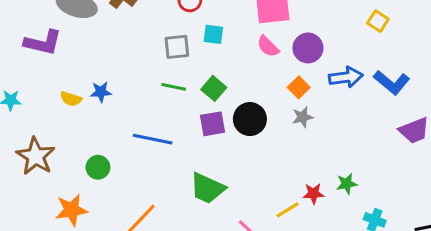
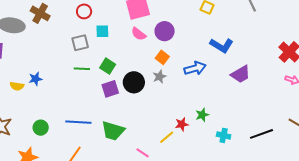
blue arrow: (346, 77) -> (195, 68), moved
gray star: (303, 117) -> (160, 77), moved
blue line: (153, 139) -> (78, 122), moved

